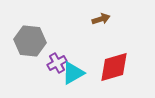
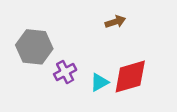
cyan triangle: (73, 73) -> (99, 82), moved, size x0.7

